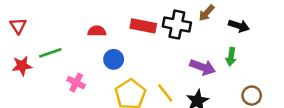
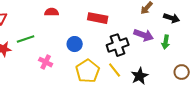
black cross: (177, 25) -> (118, 45), moved, turned -30
red semicircle: (97, 31) -> (52, 12), moved
purple arrow: (203, 67) -> (144, 35), moved

